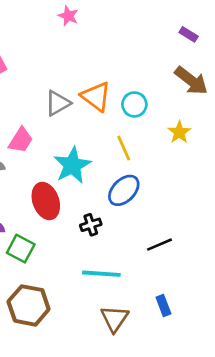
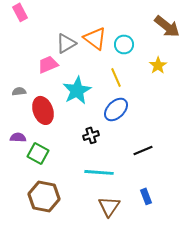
pink trapezoid: (21, 140) -> (48, 64), moved, turned -145
red ellipse: (46, 201) -> (43, 110), moved

